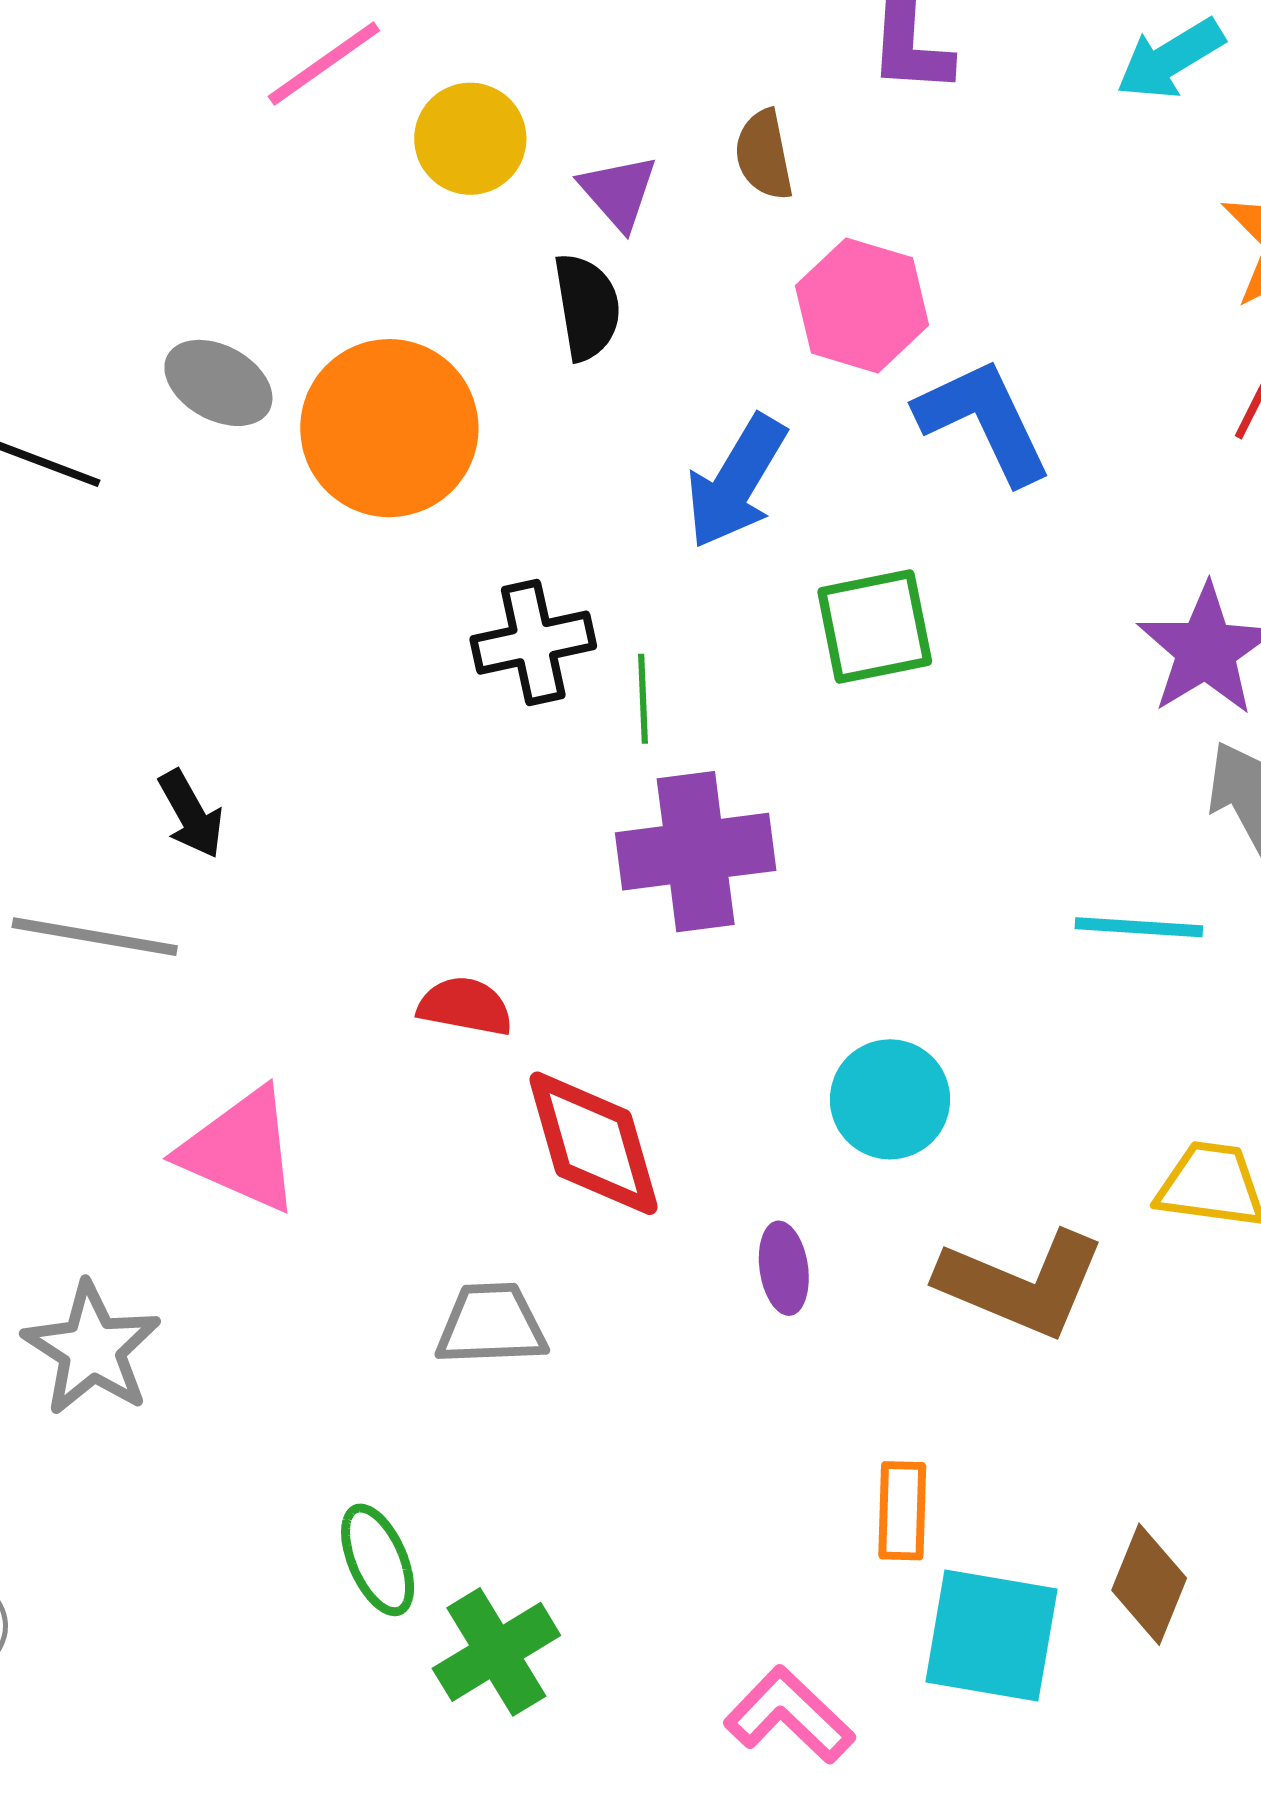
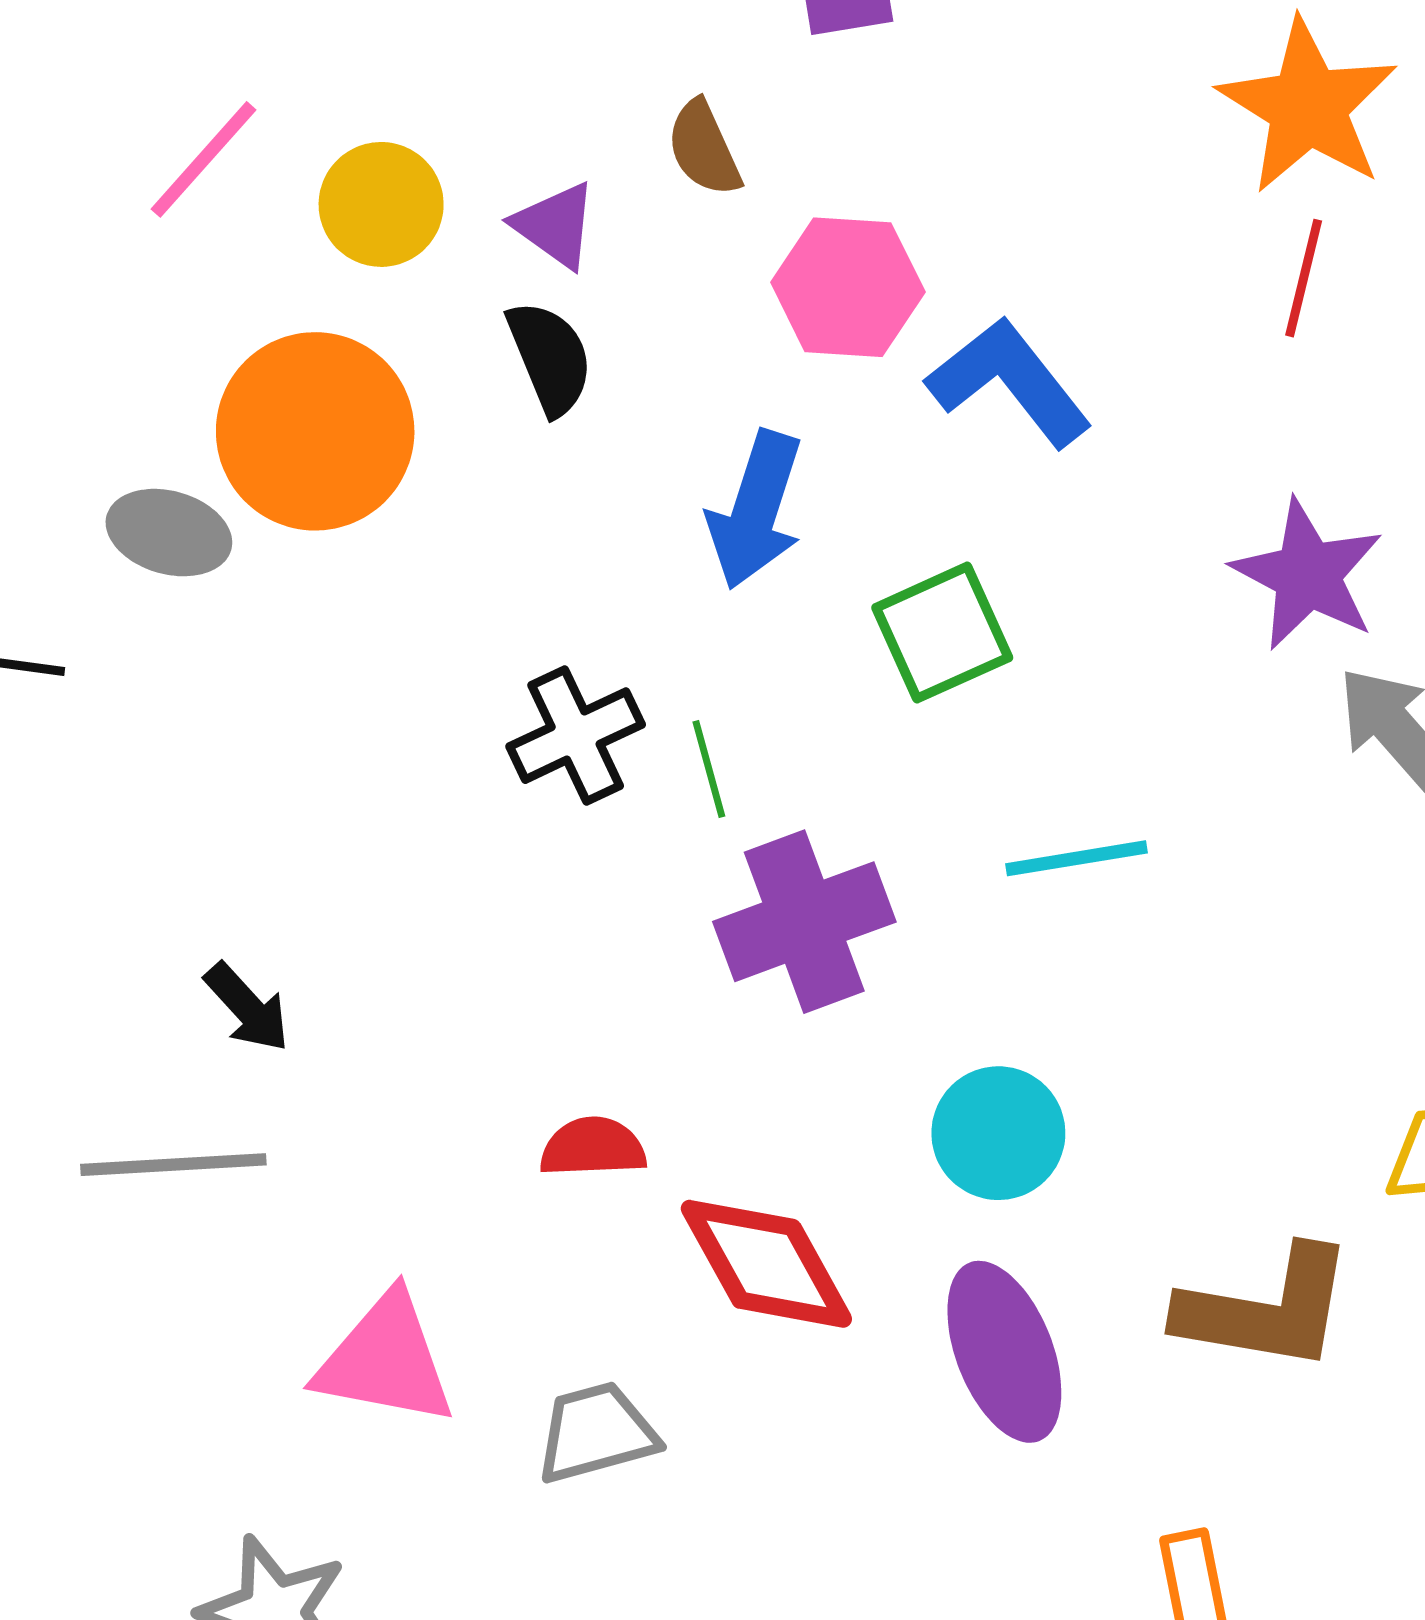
orange circle: (389, 428) -> (315, 431), moved
cyan line: (1139, 927) -> (1076, 858), moved
cyan circle: (890, 1099) -> (998, 1133), moved
purple ellipse: (784, 1268) -> (1004, 1352), size x1.8
gray trapezoid: (491, 1324) -> (596, 1433), moved

